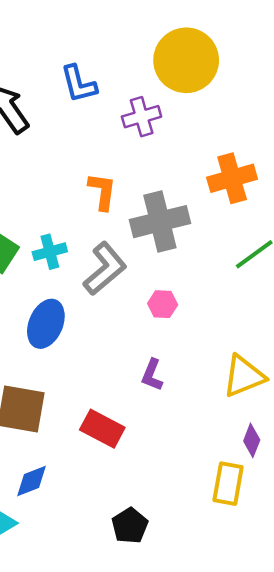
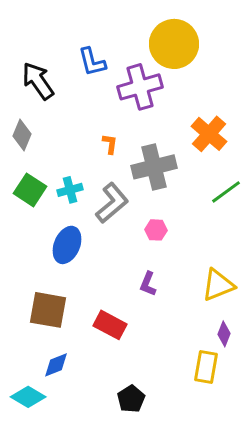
purple cross: (142, 117) -> (140, 87), size x1.5
orange cross: (232, 178) -> (209, 134), turned -33
orange L-shape: (102, 191) -> (110, 144), size x0.7

